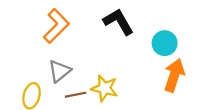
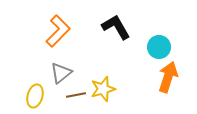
yellow star: (105, 88) -> (103, 89), turned -30

